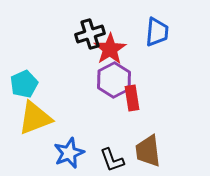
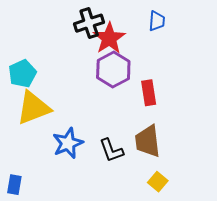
blue trapezoid: (157, 32) -> (157, 21), size x0.7
red rectangle: (132, 98) -> (149, 93), moved

